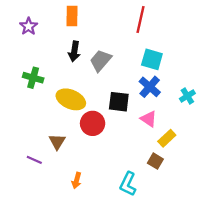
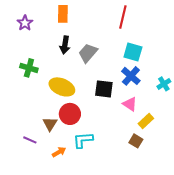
red circle: (93, 123) -> (70, 114), moved
orange arrow: (77, 181) -> (59, 152), moved, turned -136
cyan L-shape: (128, 184) -> (83, 140), moved, turned 60

